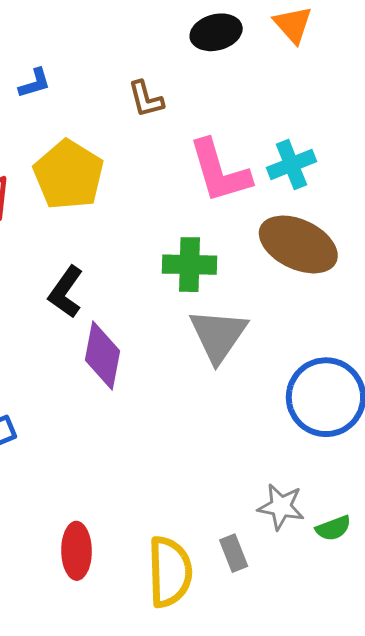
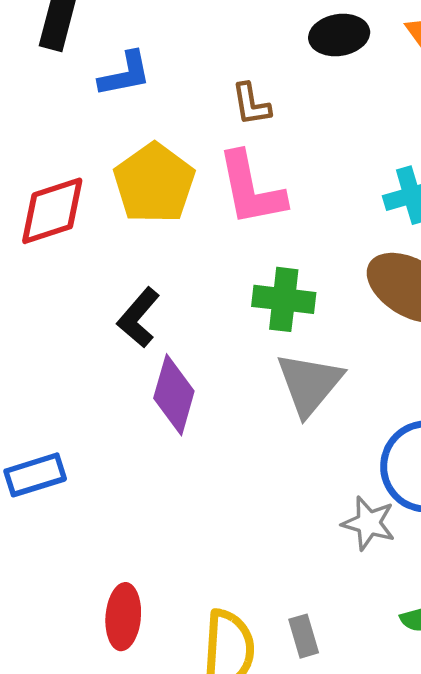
blue L-shape: (35, 83) -> (125, 74), size x1.4
pink L-shape: (220, 171) -> (251, 189), moved
gray star: (281, 507) -> (369, 523), moved

